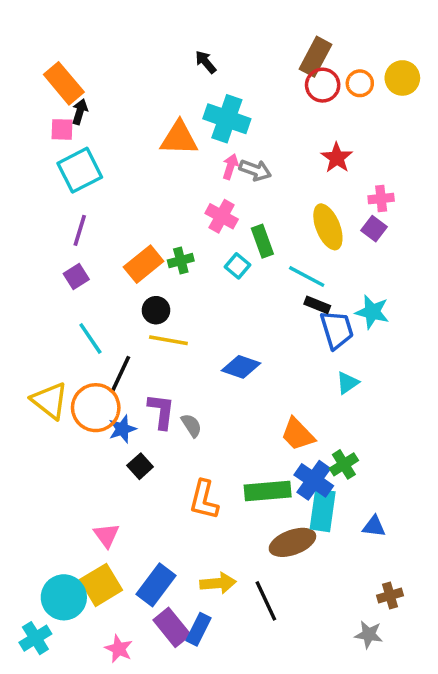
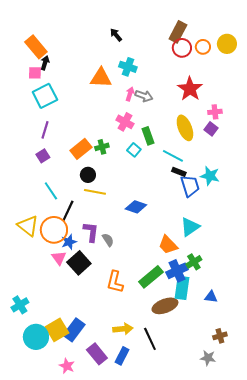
cyan cross: (227, 119) -> (128, 67), size x0.7
red star: (337, 158) -> (190, 89), size x1.4
cyan triangle: (347, 383) -> (190, 227), moved, size x1.5
black square: (140, 466) -> (79, 263), size x1.6
blue cross: (314, 480) -> (177, 271), turned 30
green rectangle: (268, 491) -> (151, 277), turned -35
pink triangle: (106, 535) -> (59, 258), moved
blue rectangle: (156, 585) -> (74, 330), moved
blue rectangle: (199, 629) -> (122, 356), moved
cyan cross: (35, 638) -> (20, 305), moved

